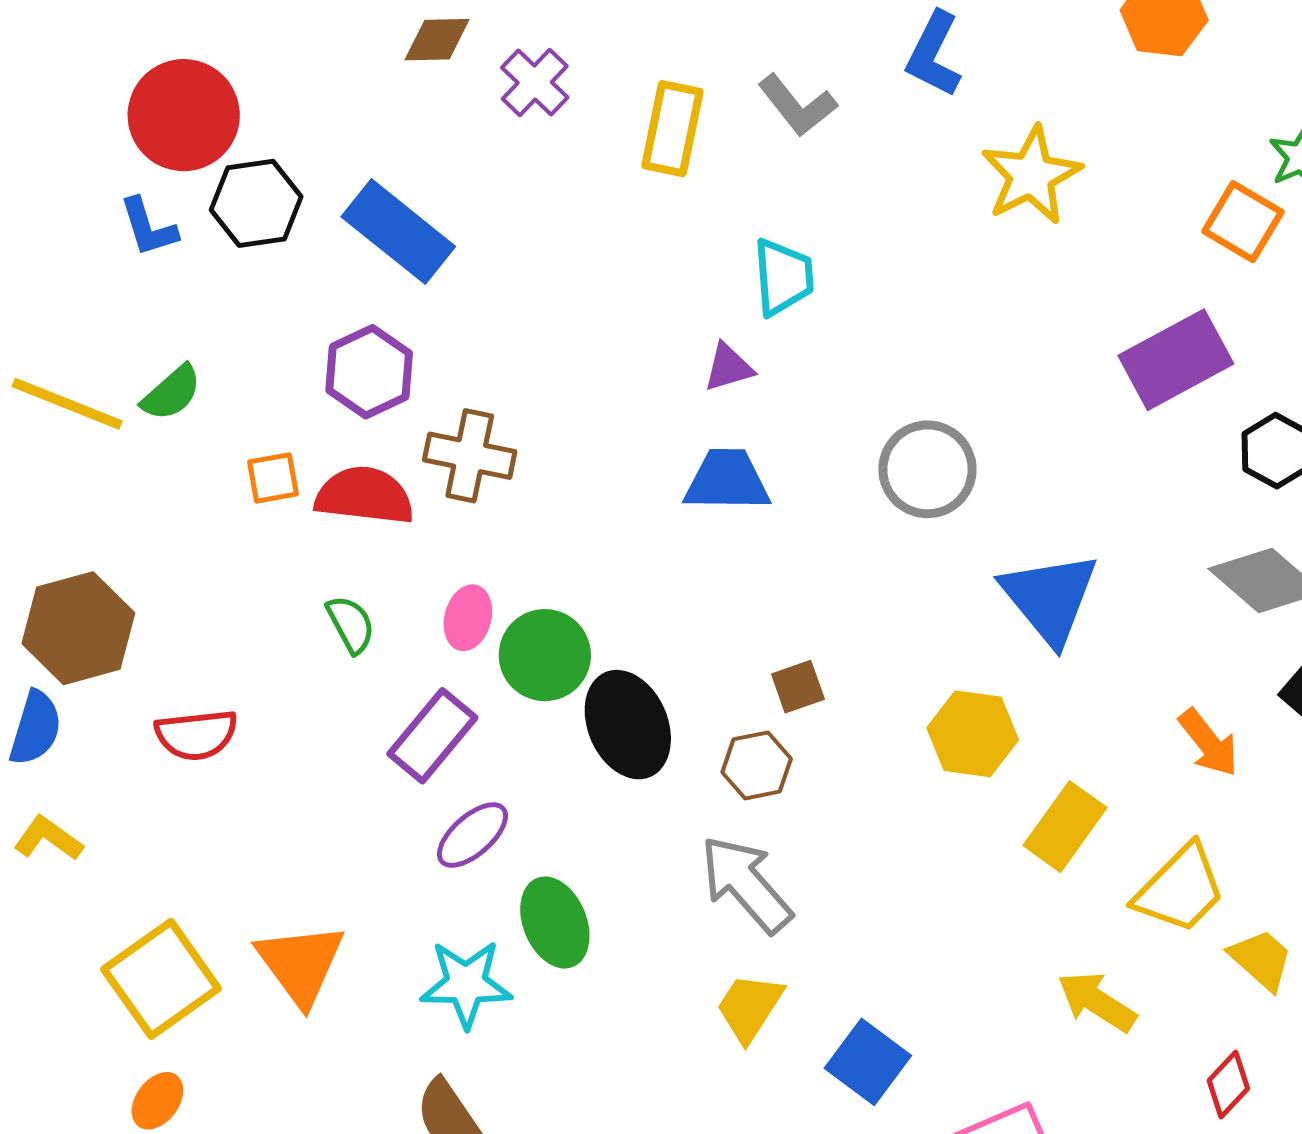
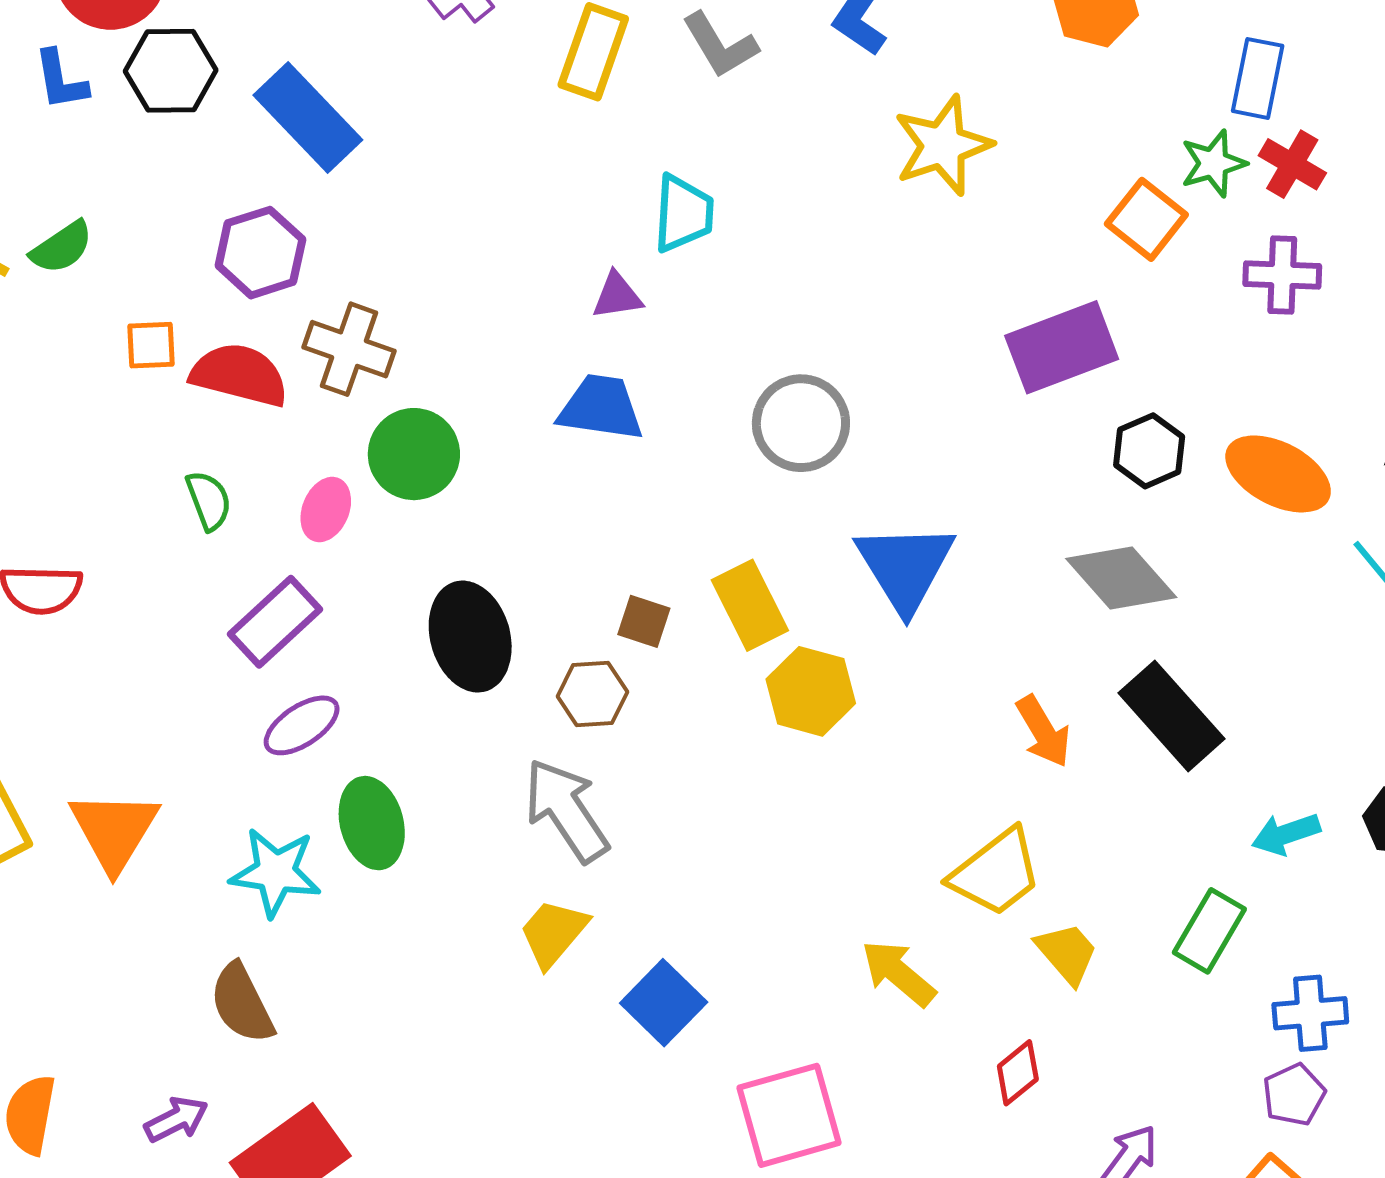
green circle: (545, 655) -> (414, 454), moved
brown square: (798, 687) -> (644, 621), turned 30
yellow rectangle: (1065, 827) -> (750, 605), moved, turned -70

